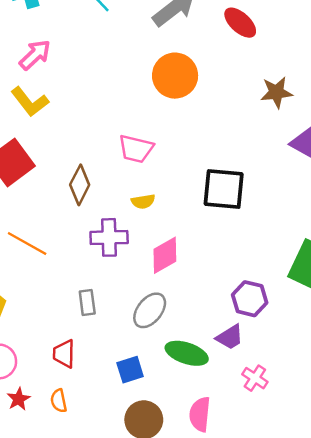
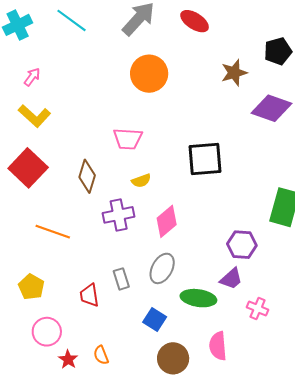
pink arrow: (35, 55) -> (32, 77), size x0.7
gray rectangle: (87, 302) -> (121, 279), moved
red trapezoid: (64, 354) -> (89, 295), moved
blue square: (130, 370) -> (155, 320), turned -30

